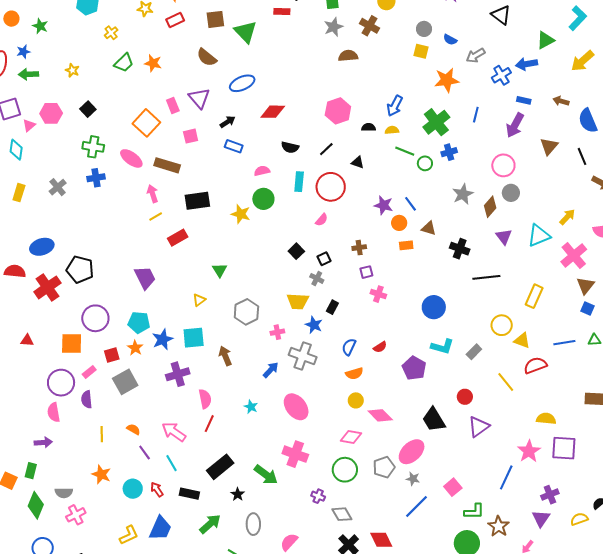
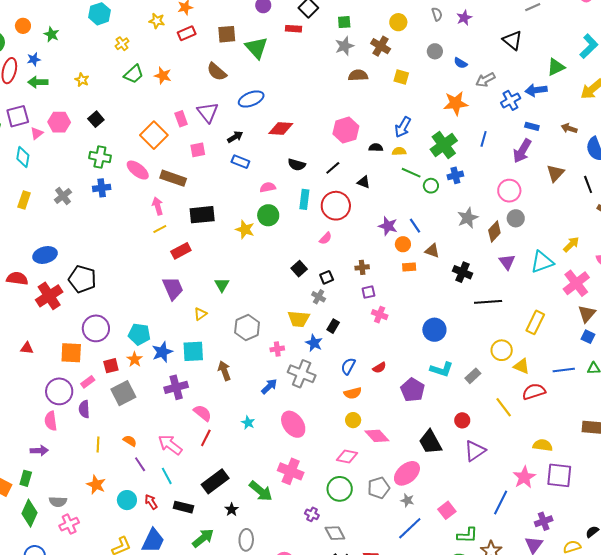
yellow square: (421, 51) -> (401, 77), moved
purple trapezoid: (145, 278) -> (173, 288), moved
pink semicircle: (205, 399) -> (202, 413), turned -42

